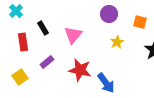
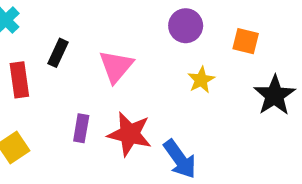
black rectangle: (43, 28) -> (58, 53), turned 56
purple rectangle: (47, 62) -> (81, 128), moved, turned -40

